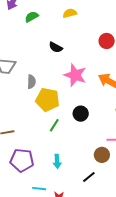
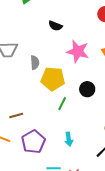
purple pentagon: (22, 160) -> (33, 142), turned -30

